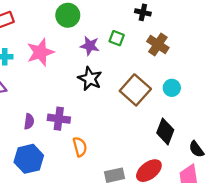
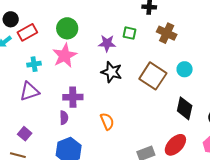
green circle: (68, 15) -> (67, 28), moved
purple cross: (59, 119) -> (73, 97), moved
orange semicircle: (80, 147) -> (107, 121), moved

